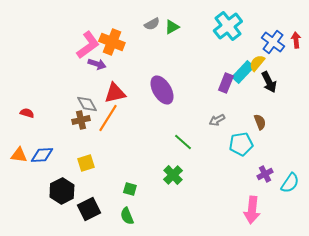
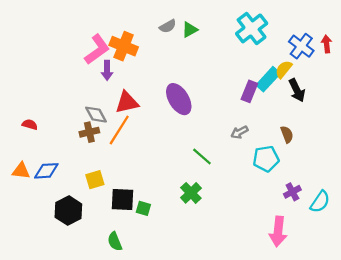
purple arrow: (97, 64) -> (107, 70), turned 72
black square: (89, 209) -> (122, 200), moved, turned 30
green semicircle: (127, 216) -> (115, 241), moved

